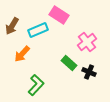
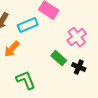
green L-shape: (36, 85) -> (26, 80), turned -65

